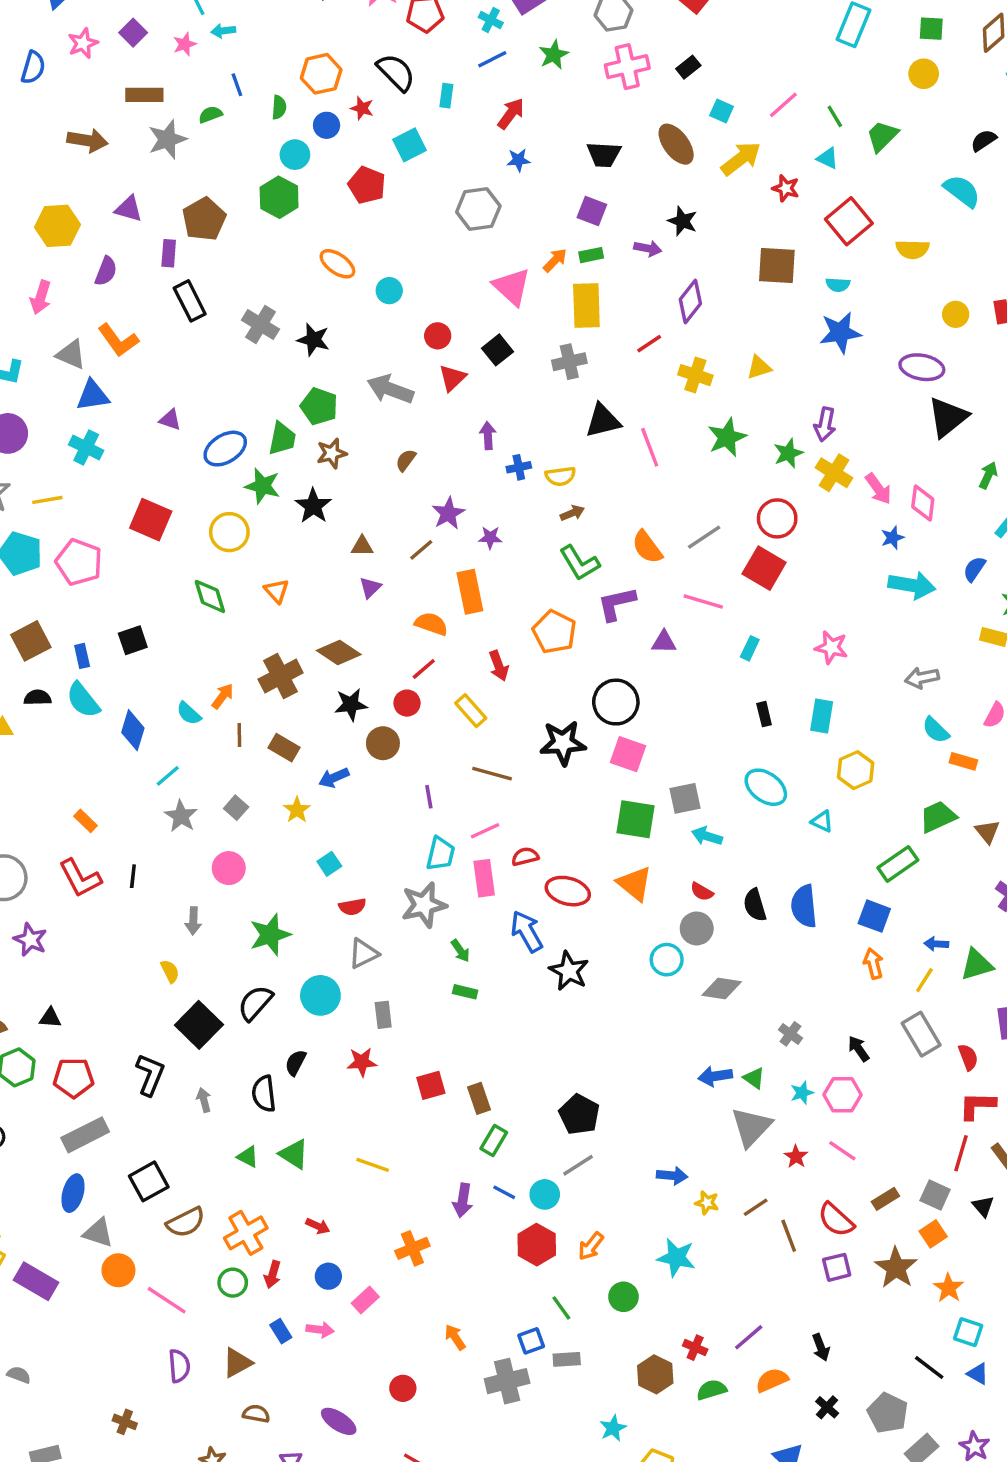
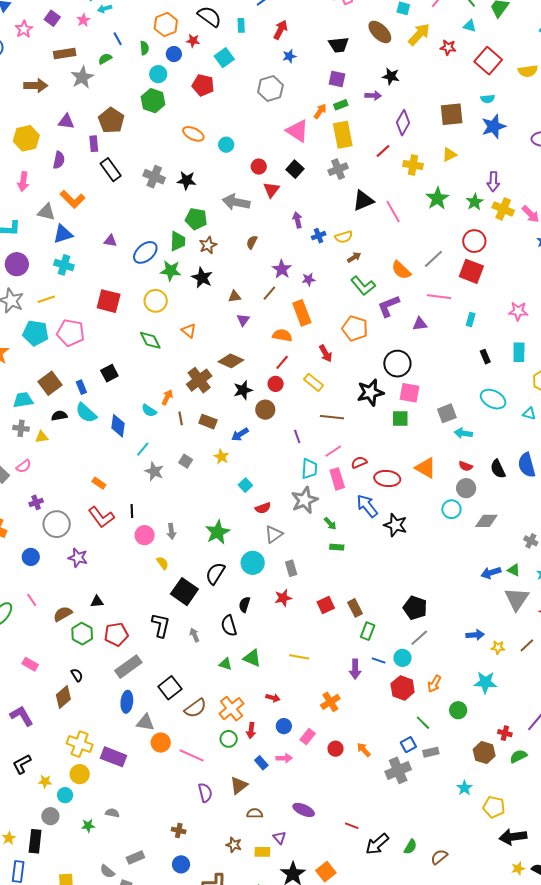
brown square: (777, 265) -> (452, 114), moved
green square: (636, 819) -> (400, 418), moved, size x0.7
pink circle: (229, 868) -> (145, 535), moved
red circle: (403, 1388) -> (336, 749), moved

